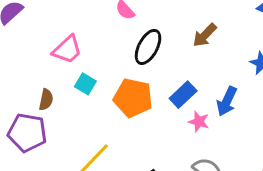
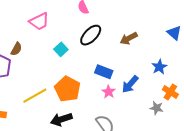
cyan square: (85, 84) -> (61, 49), moved
blue rectangle: (183, 95) -> (104, 72), turned 48
orange pentagon: (133, 98) -> (67, 89), moved

